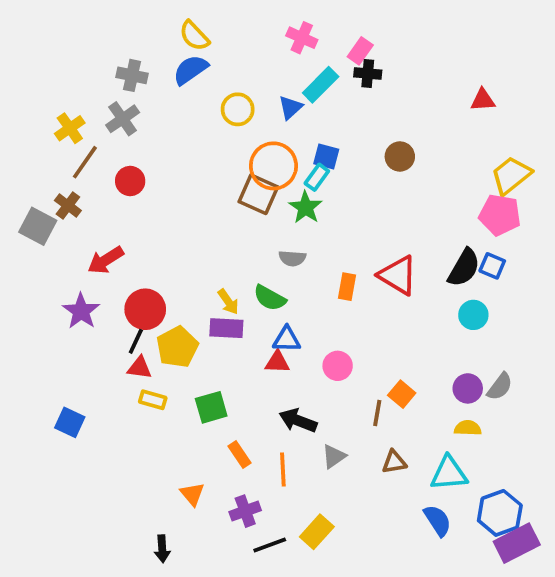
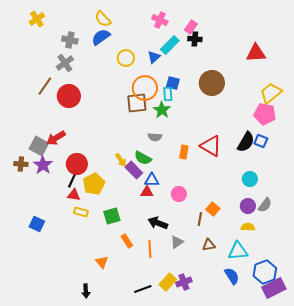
red triangle: (483, 100) -> (256, 53), size x1.5
yellow cross: (70, 128) -> (37, 19), moved
brown circle: (400, 156) -> (212, 83), size x1.6
cyan rectangle: (317, 177) -> (168, 94), turned -40
red circle: (130, 181) -> (69, 96), size x1.5
brown square: (258, 194) -> (137, 103), turned -30
brown cross: (68, 206) -> (21, 164), moved, turned -32
gray square: (38, 226) -> (39, 146), moved
cyan circle: (473, 315) -> (250, 179), moved
purple rectangle: (226, 328) -> (134, 170), moved, turned 42
purple cross: (245, 511) -> (184, 282), moved

